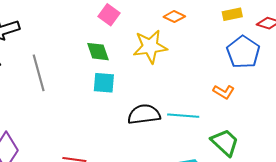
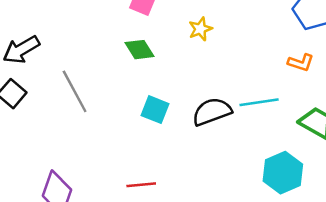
yellow star: (150, 47) -> (200, 29), size x0.6
cyan square: (104, 83) -> (155, 110), moved, turned 30

